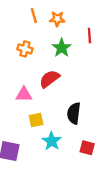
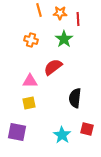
red line: (89, 36) -> (78, 19), moved
yellow square: (36, 120) -> (29, 103), moved
cyan star: (52, 141) -> (62, 135), moved

